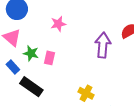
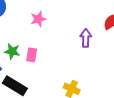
purple arrow: (103, 45) -> (86, 38), size x0.7

